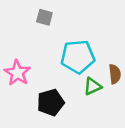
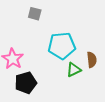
black pentagon: (51, 102) -> (26, 83), moved

